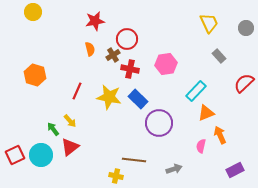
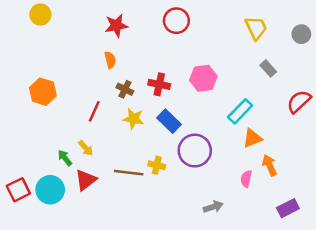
red circle: (127, 39) -> (176, 21), moved
brown cross: (113, 55) -> (125, 89), moved, turned -32
yellow star: (109, 97) -> (133, 119), size x0.7
brown line: (134, 160) -> (129, 173), moved
yellow cross: (116, 176) -> (157, 165), moved

